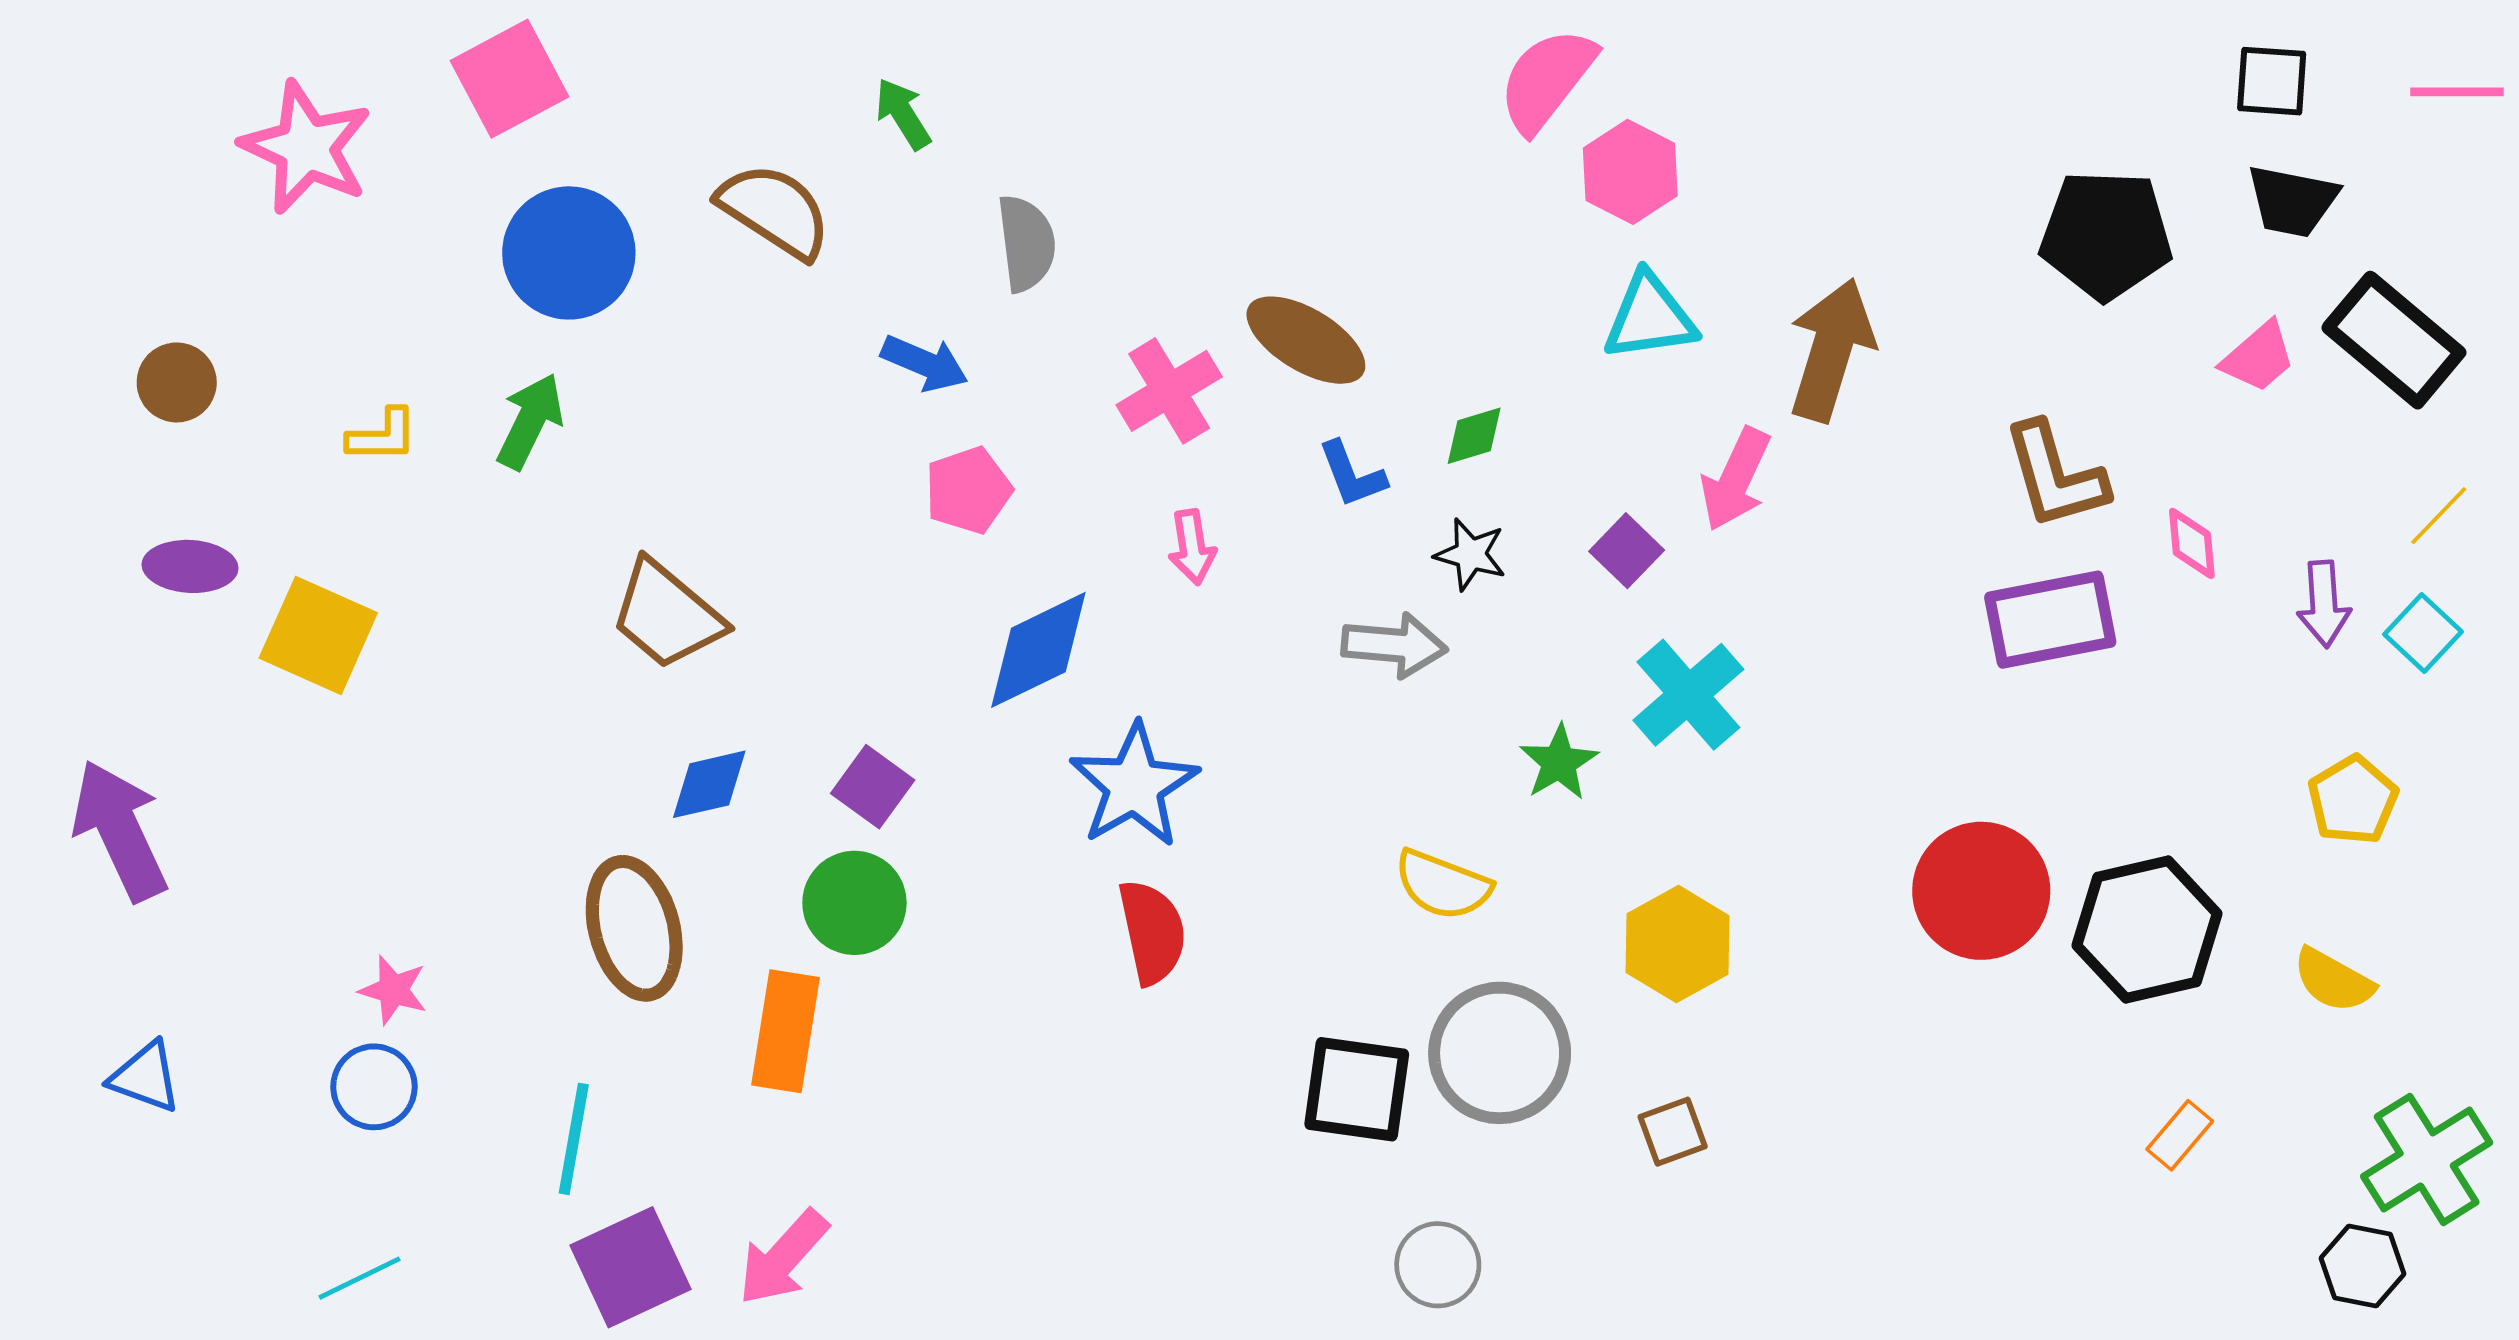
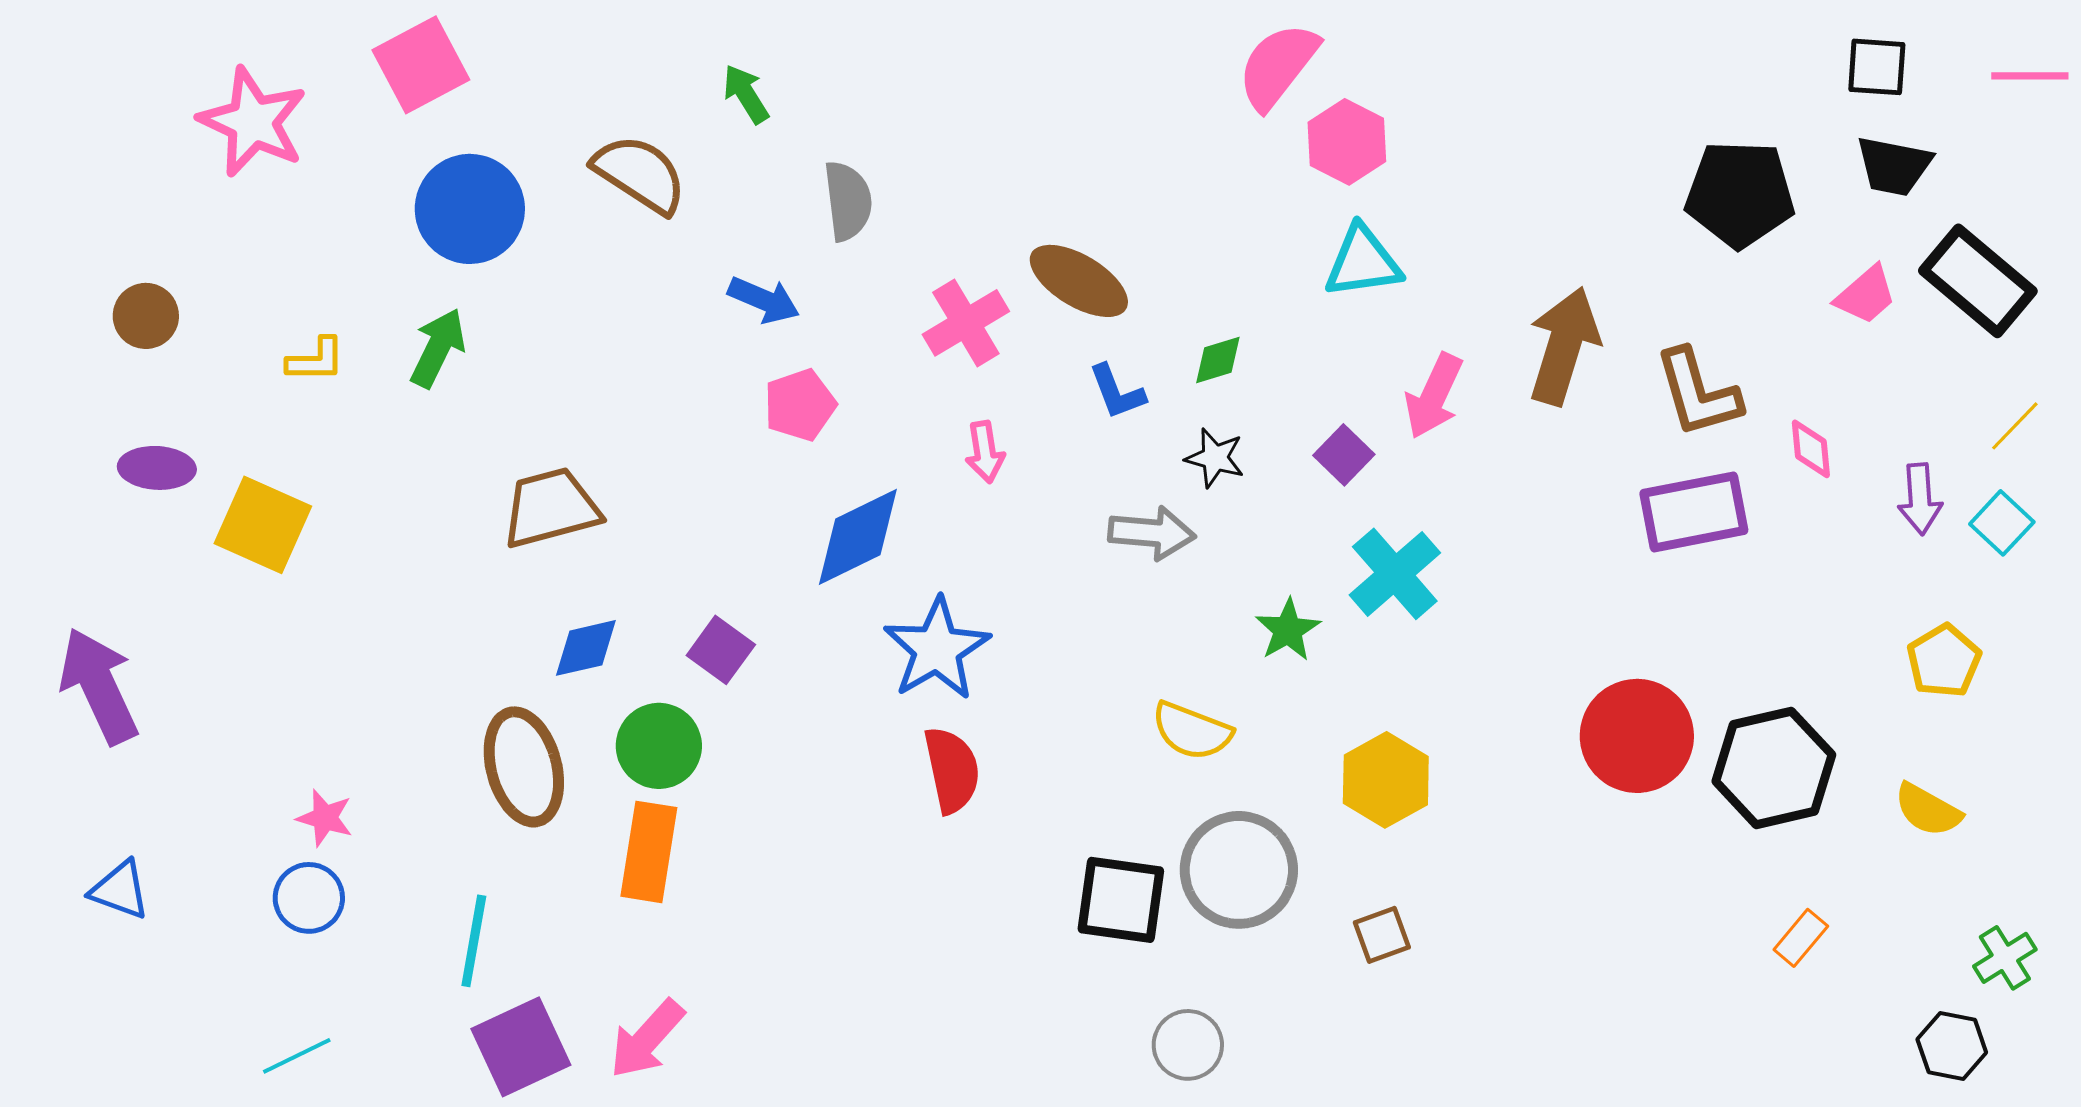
brown arrow: (1831, 350) -> (1564, 346), moved
brown trapezoid: (667, 615) -> (551, 508), turned 125
green circle: (854, 903) -> (659, 746), moved
green cross: (2427, 1159) -> (2005, 958), size x0.6

